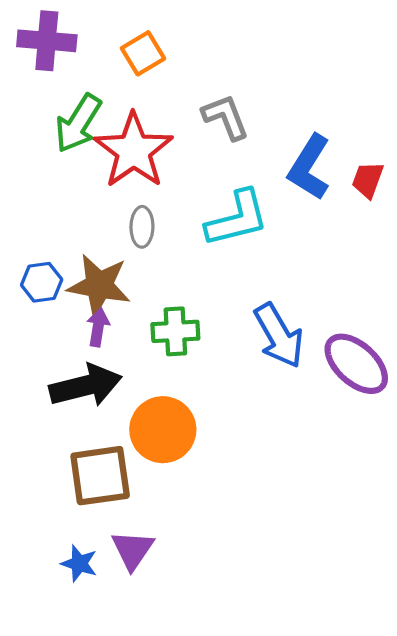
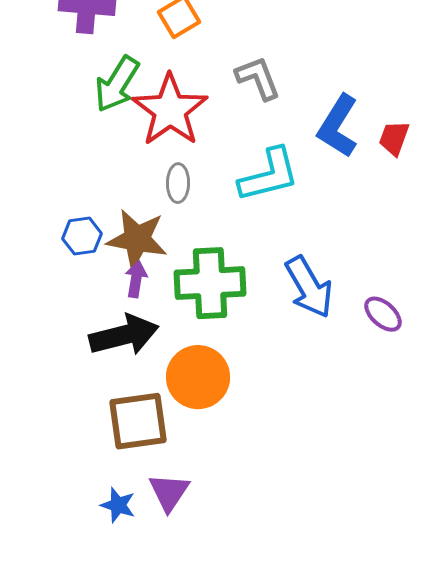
green cross: (175, 331) -> (210, 283), size x1.5
purple ellipse: (356, 364) -> (383, 314), size x0.6

